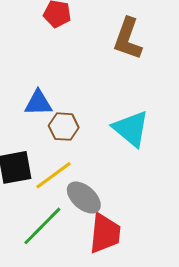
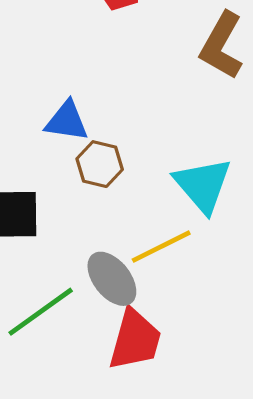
yellow line: (53, 175) -> (161, 247), moved

